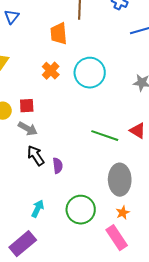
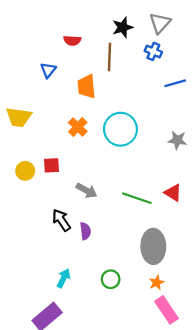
blue triangle: (12, 17) -> (48, 70), moved
gray arrow: (28, 129) -> (87, 191), moved
green circle: (81, 210) -> (111, 279), size x0.6
pink rectangle: (117, 238) -> (166, 310), moved

